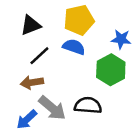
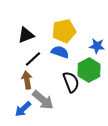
brown arrow: (32, 83) -> (27, 80), turned 90
black semicircle: (88, 105) -> (71, 82), moved, turned 65

